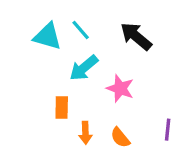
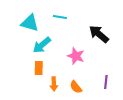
cyan line: (81, 30) -> (60, 17), moved, turned -40
black arrow: (136, 36) -> (99, 34), moved
cyan arrow: (84, 68) -> (42, 45), moved

